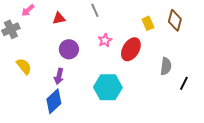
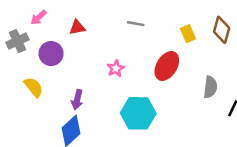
gray line: (95, 10) -> (136, 24), moved, turned -56
pink star: (105, 40) -> (116, 68), moved
purple circle: (69, 49) -> (51, 54), moved

